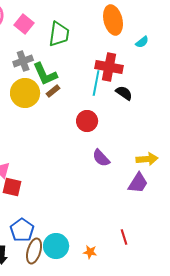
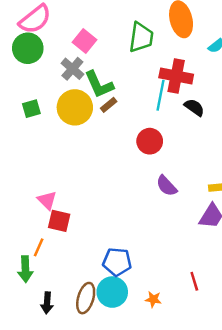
pink square: (24, 24) -> (84, 41), moved
green trapezoid: (59, 34) -> (141, 37), moved
gray cross: (23, 61) -> (72, 69), turned -30
blue pentagon: (22, 230) -> (117, 262), moved, turned -30

